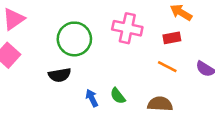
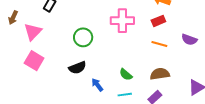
green circle: (74, 39) -> (83, 37), size x0.7
blue arrow: (92, 98) -> (97, 85), moved

